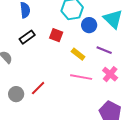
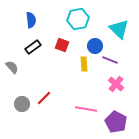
blue circle: (89, 25) -> (95, 46), moved
yellow rectangle: (78, 54) -> (84, 64), turned 48
pink line: (81, 77) -> (86, 109), moved

